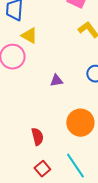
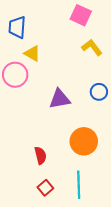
purple triangle: (56, 81) -> (60, 99), size x1.6
cyan line: (75, 166) -> (79, 185), turned 32

